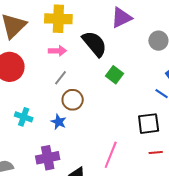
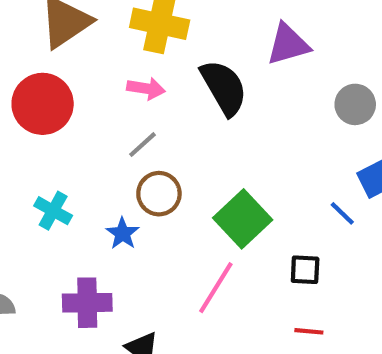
green square: (115, 75) -> (243, 219), moved, size x1.5
black square: (149, 124) -> (305, 270), size x0.7
pink line: (111, 155) -> (216, 288), moved

